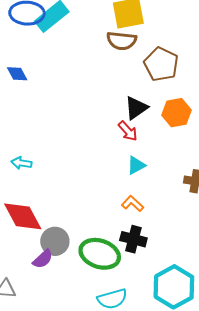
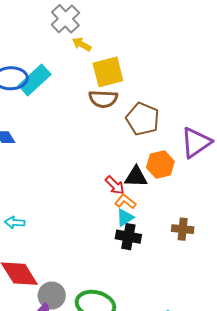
black triangle: (136, 108) -> (136, 177), moved, turned 40
orange L-shape: (133, 204) -> (125, 202), moved
black cross: (133, 239) -> (128, 237), moved

